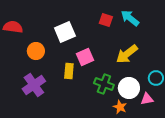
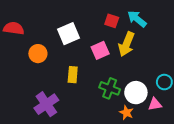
yellow arrow: (127, 54) -> (126, 44), moved, turned -30
pink square: (85, 57) -> (100, 50), moved
purple cross: (34, 85) -> (46, 104), moved

